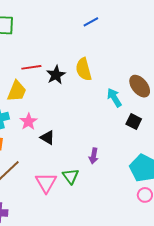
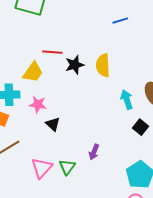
pink star: (29, 122) -> (38, 104), turned 30

